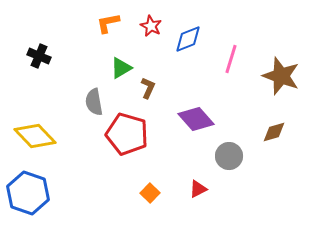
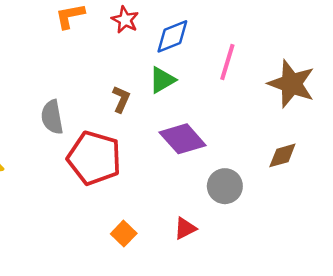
green triangle: (121, 68) -> (162, 80), moved

